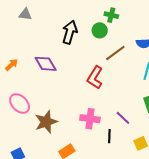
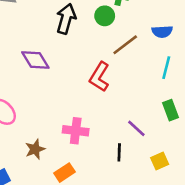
pink cross: (90, 119) -> (76, 131), moved
brown star: (46, 122) -> (35, 149), moved, size x0.7

